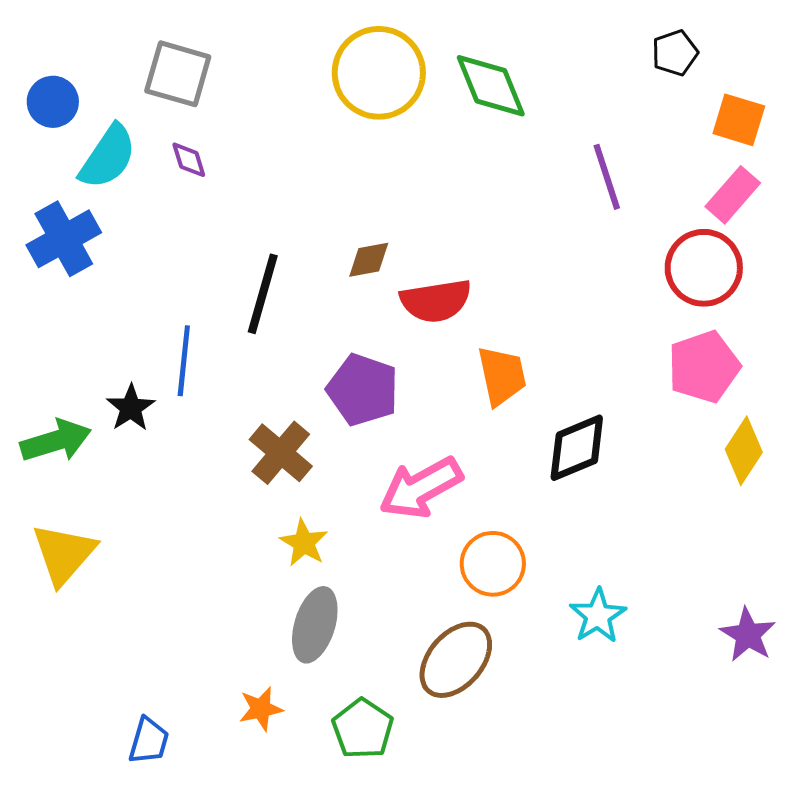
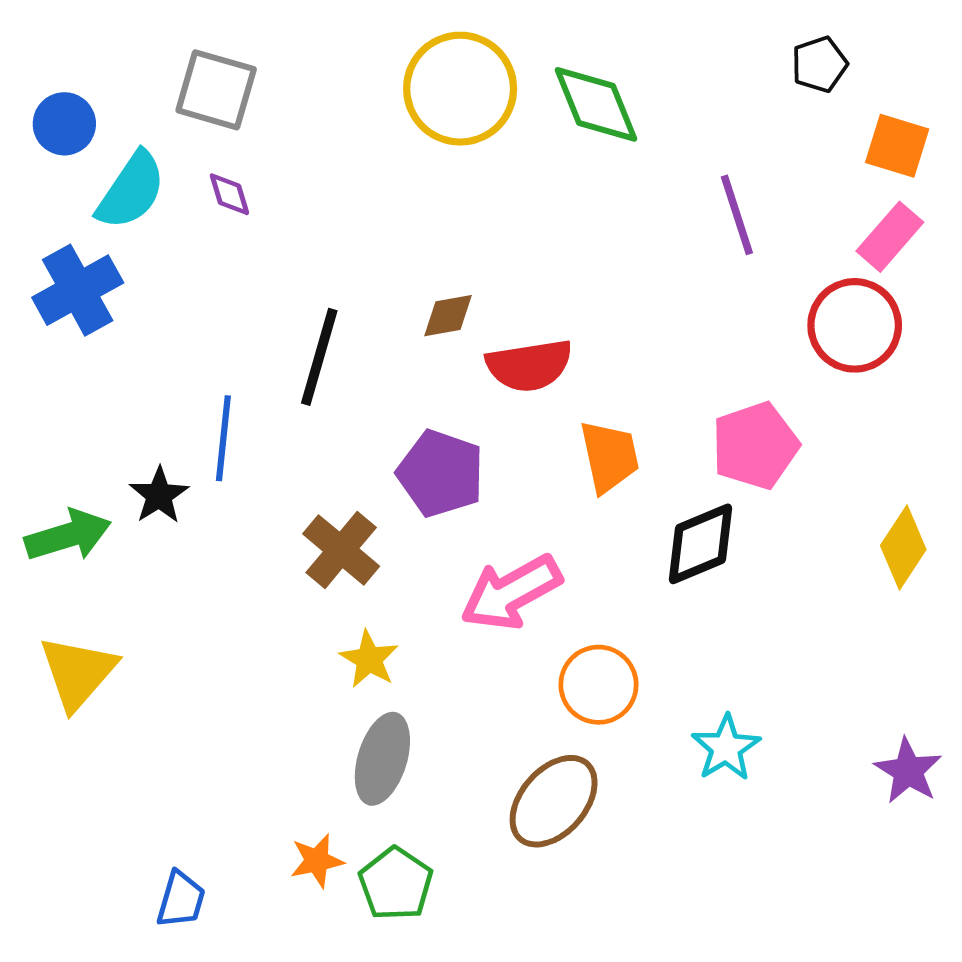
pink pentagon: (704, 367) -> (755, 446), moved
green pentagon: (363, 729) -> (396, 884), moved

